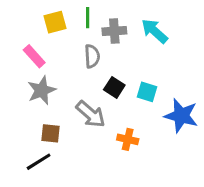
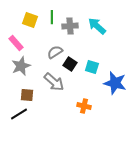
yellow square: (55, 22) -> (30, 20), turned 35
gray semicircle: (92, 56) -> (55, 52), moved, turned -119
orange cross: (128, 139) -> (84, 106), moved

